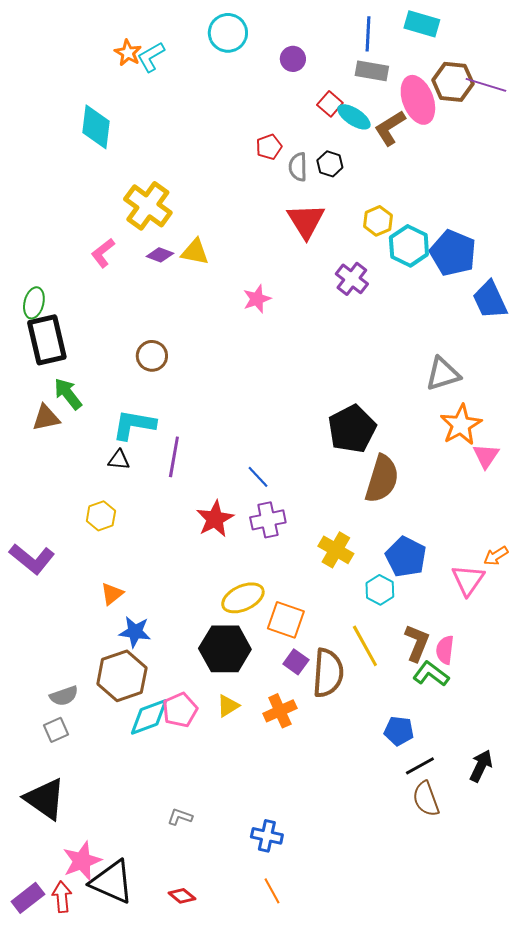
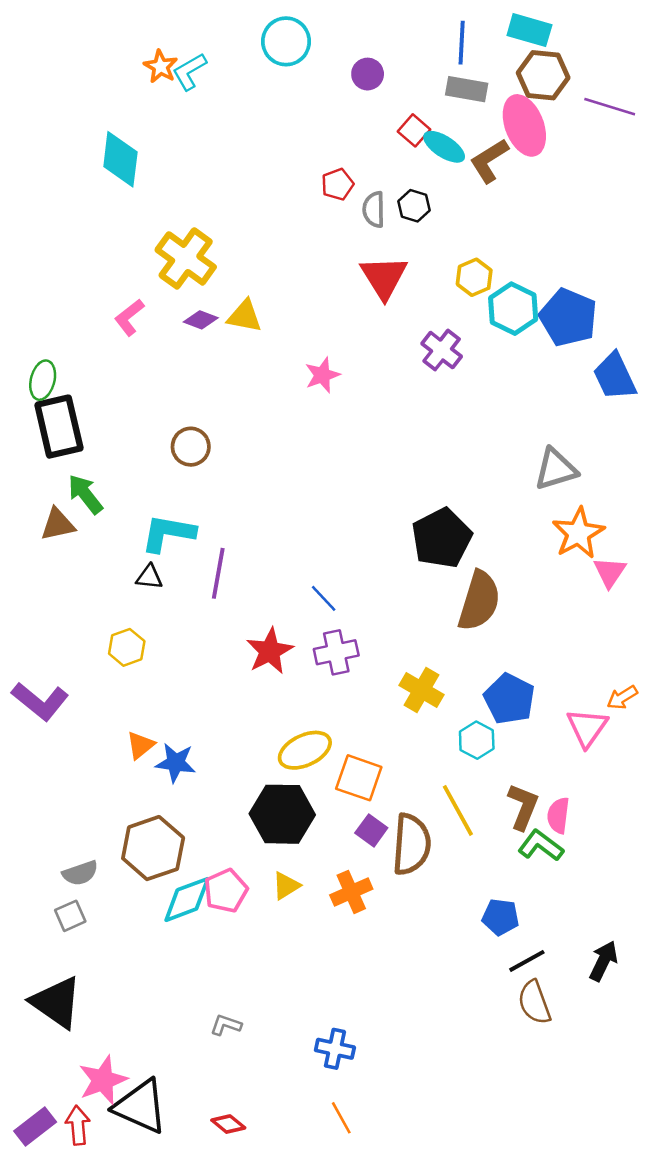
brown hexagon: (453, 82) -> (543, 75), moved
blue star: (135, 632) -> (176, 763), moved

